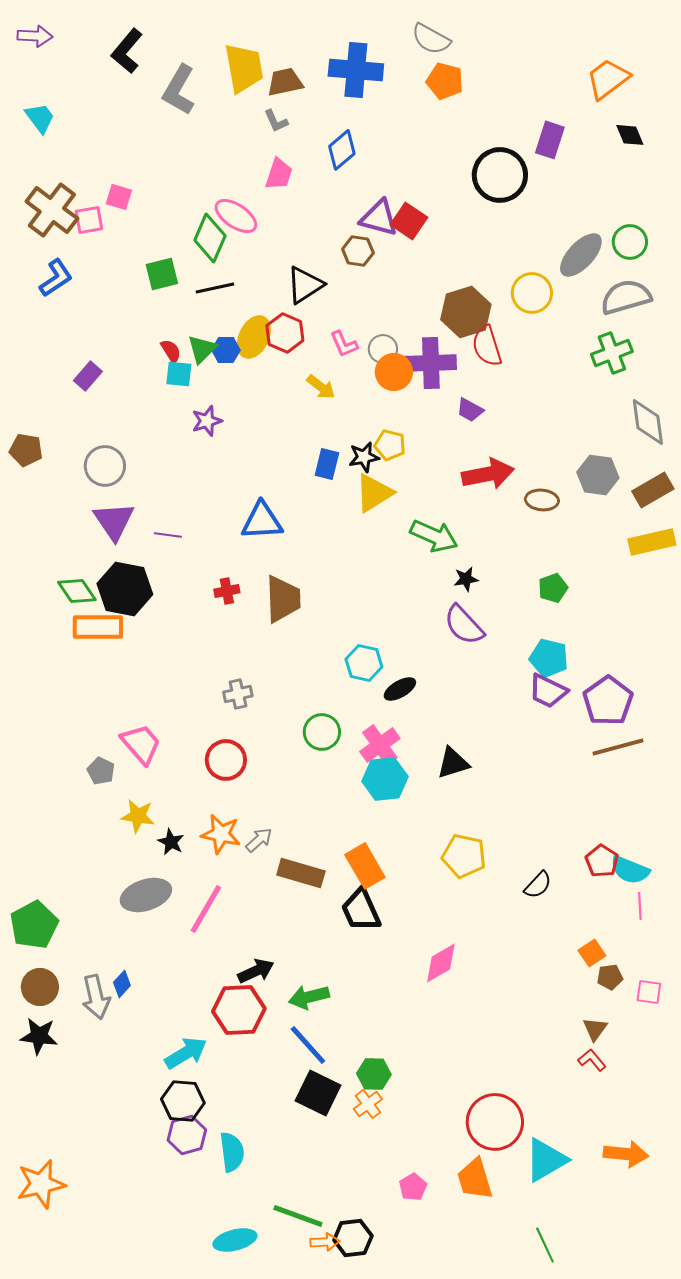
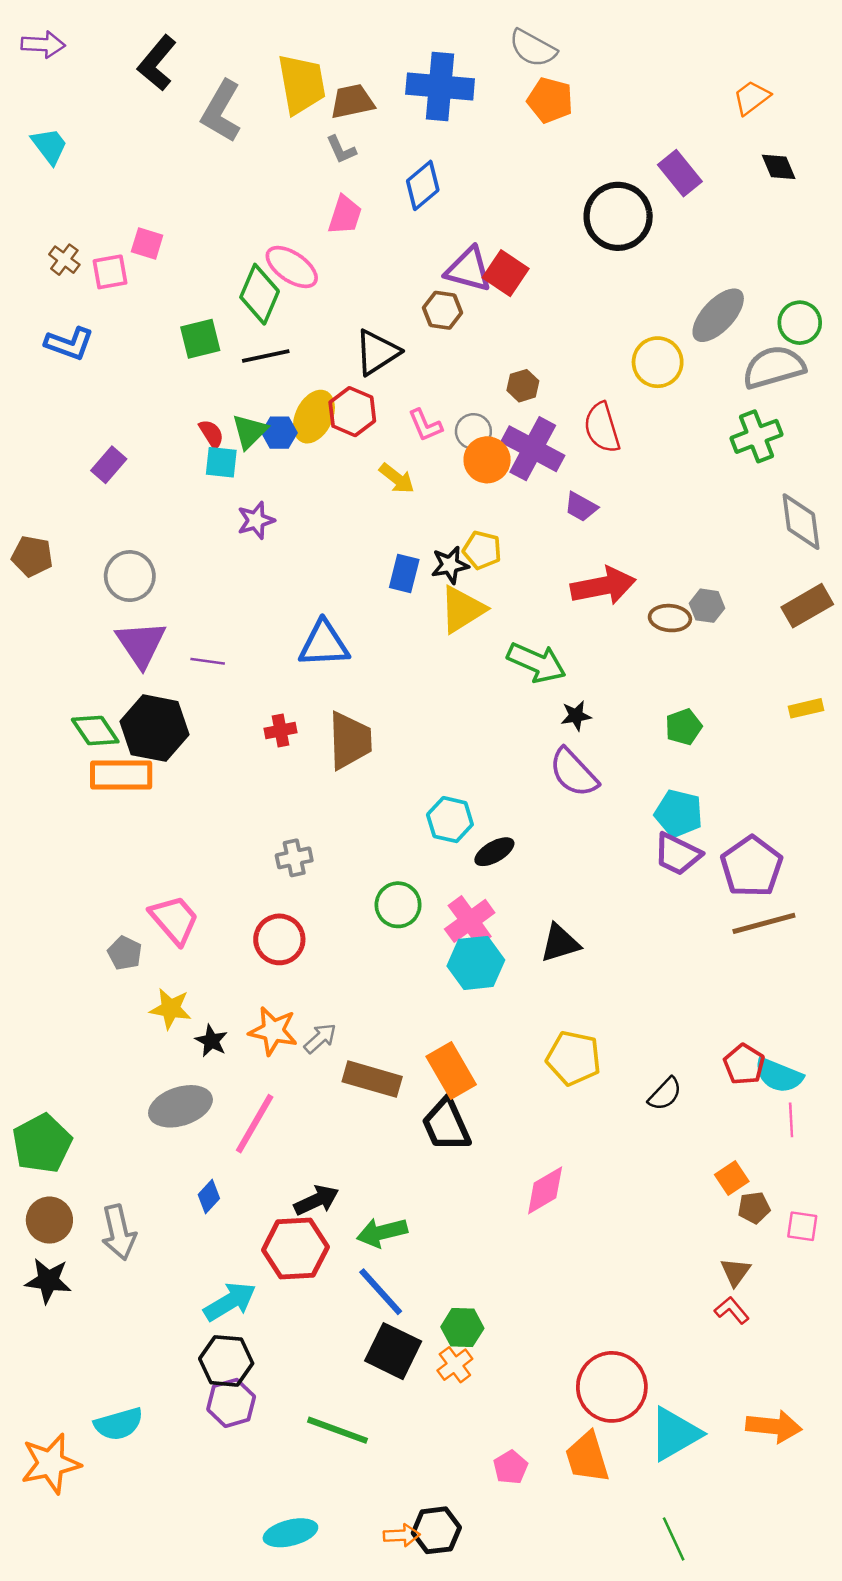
orange trapezoid: (608, 79) -> (752, 98), size x0.7
purple rectangle: (550, 140) -> (680, 173), turned -57
brown cross: (52, 210) -> (64, 260), size x0.5
green circle: (630, 242) -> (800, 323), moved
blue L-shape: (56, 278) -> (69, 344), turned 54
brown hexagon: (466, 312) -> (523, 386), moved, size x0.5
purple cross: (431, 363) -> (533, 449), turned 30
gray hexagon: (598, 475) -> (707, 606), moved, size x0.7
yellow rectangle: (652, 542) -> (806, 708), moved, size x0.6
blue diamond: (122, 984) -> (209, 1197), moved
cyan semicircle: (232, 1152) -> (119, 1424), moved, turned 81
green line: (298, 1216) -> (337, 1430), moved

